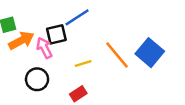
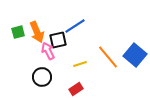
orange arrow: (21, 40) -> (37, 32), moved, turned 95

